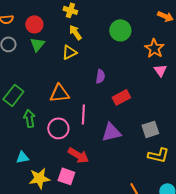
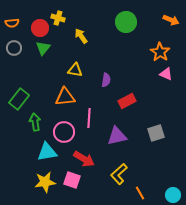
yellow cross: (70, 10) -> (58, 18), moved
green circle: (120, 30) -> (126, 22), moved
yellow triangle: (69, 52) -> (75, 70), moved, turned 35
pink triangle: (160, 70) -> (166, 74), turned -32
yellow L-shape: (158, 155) -> (119, 174), moved, turned 125
cyan triangle: (22, 157) -> (47, 152), moved, size x1.5

